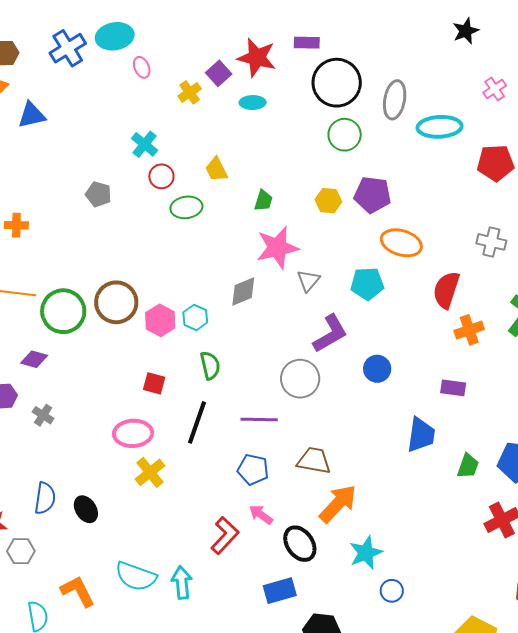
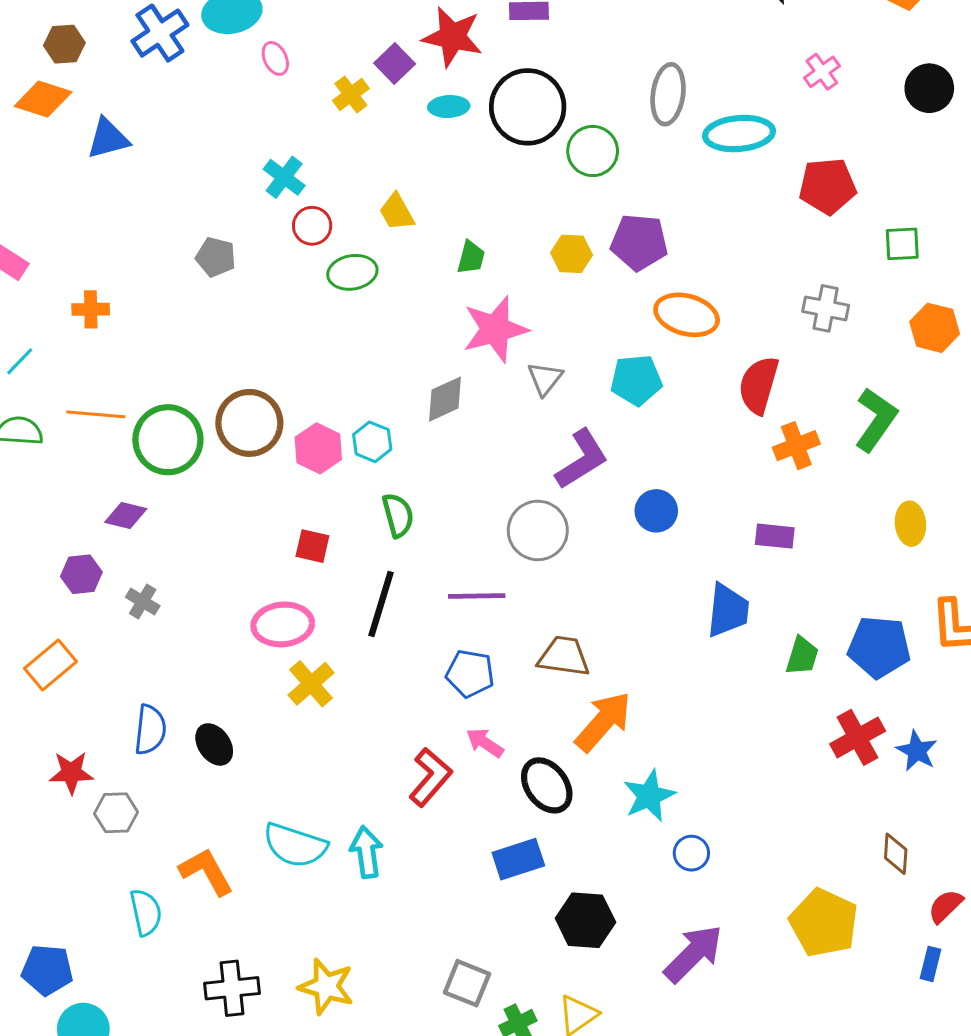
black circle: (337, 83) -> (528, 107), moved

